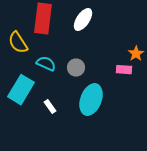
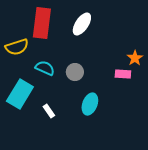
yellow semicircle: (18, 43) -> (17, 47), turned -75
cyan ellipse: (91, 100) -> (90, 104), size x0.7

